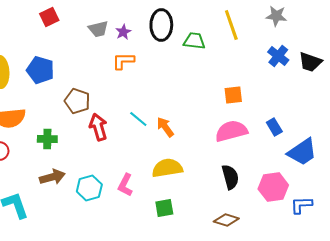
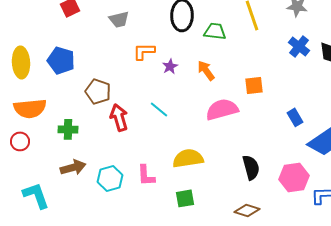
purple star: (123, 32) -> (170, 66), moved
orange arrow: (165, 127) -> (206, 70), moved
pink semicircle: (231, 131) -> (222, 109), moved
pink L-shape: (125, 185) -> (146, 175), turned -30

